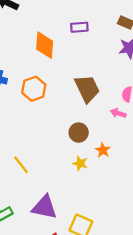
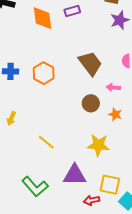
orange diamond: (45, 45) -> (43, 18), moved
pink arrow: (118, 113) -> (113, 87), moved
yellow star: (80, 163) -> (98, 145), moved, size x1.6

